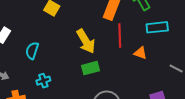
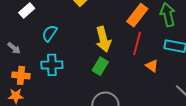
green rectangle: (91, 68) -> (100, 66), turned -60
cyan cross: (43, 81) -> (52, 65), size x1.5

